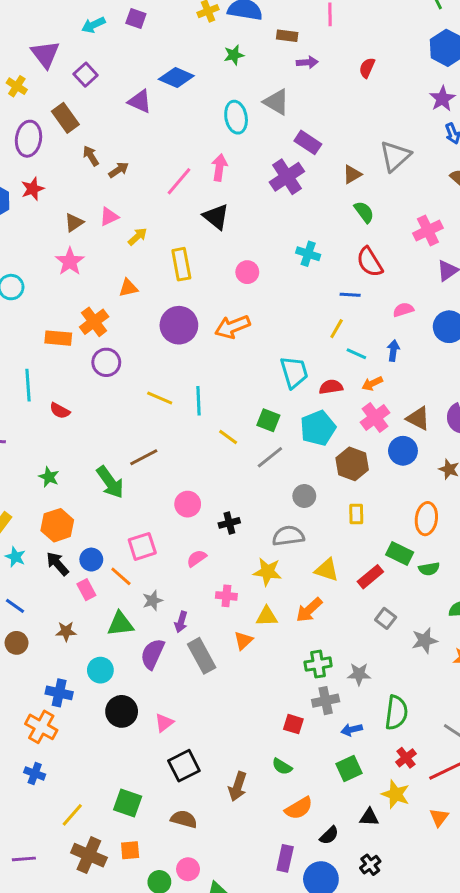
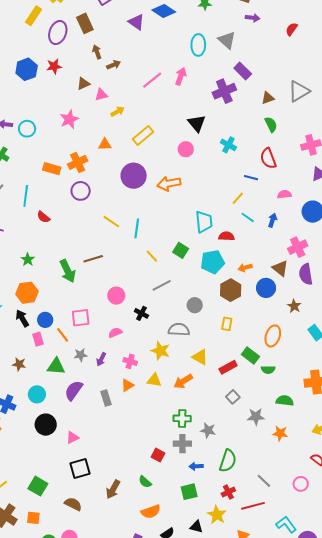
black triangle: (216, 217) -> (197, 123), moved
brown triangle: (74, 223) -> (83, 84), moved
yellow rectangle: (181, 264) -> (143, 135), turned 50
orange arrow: (372, 384) -> (245, 267), moved
pink cross: (375, 417) -> (298, 247), moved
gray line: (270, 457) -> (162, 285), moved
black cross: (229, 523) -> (141, 313), turned 32
purple arrow: (181, 622) -> (101, 359), moved
orange triangle: (243, 641) -> (127, 385), moved
gray rectangle: (202, 656) -> (106, 398), size x0.7

